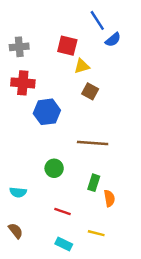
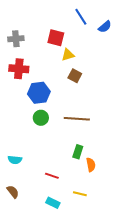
blue semicircle: (113, 40) -> (105, 27), moved
green circle: (54, 168) -> (41, 118), moved

